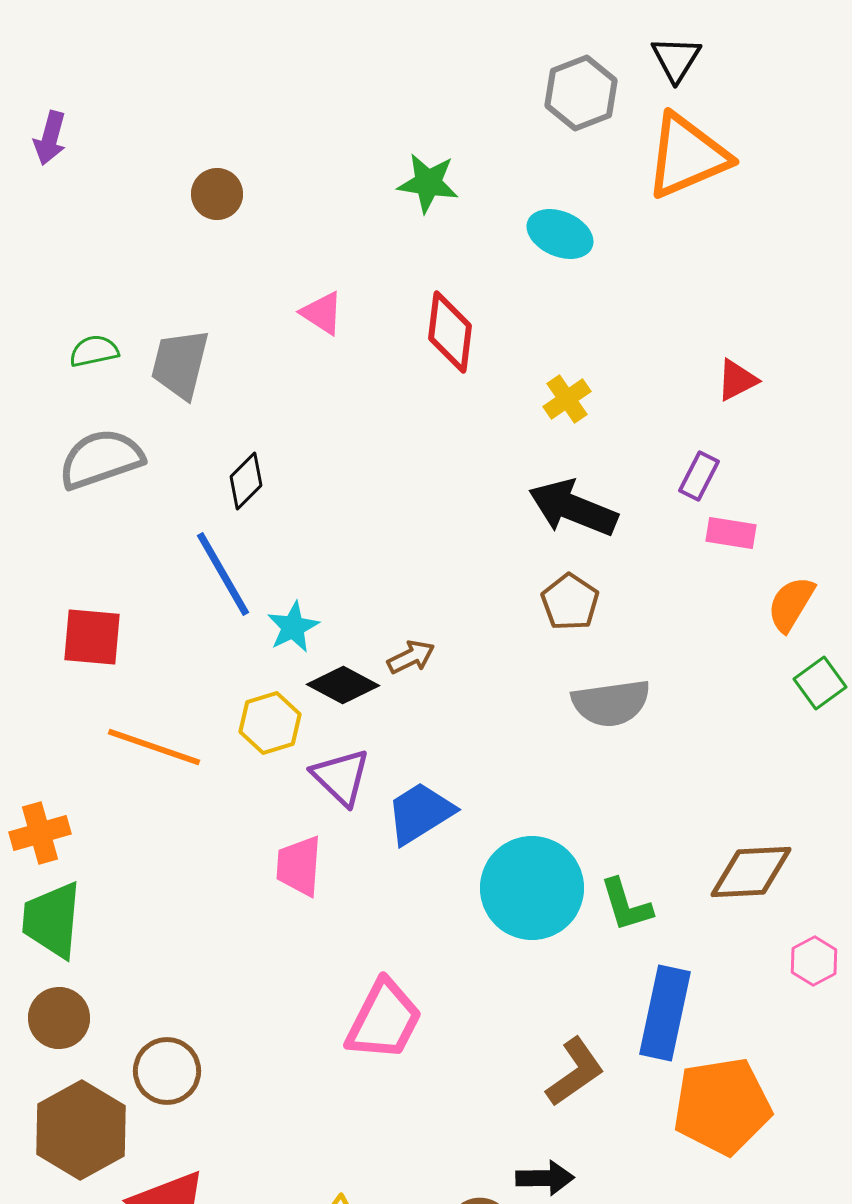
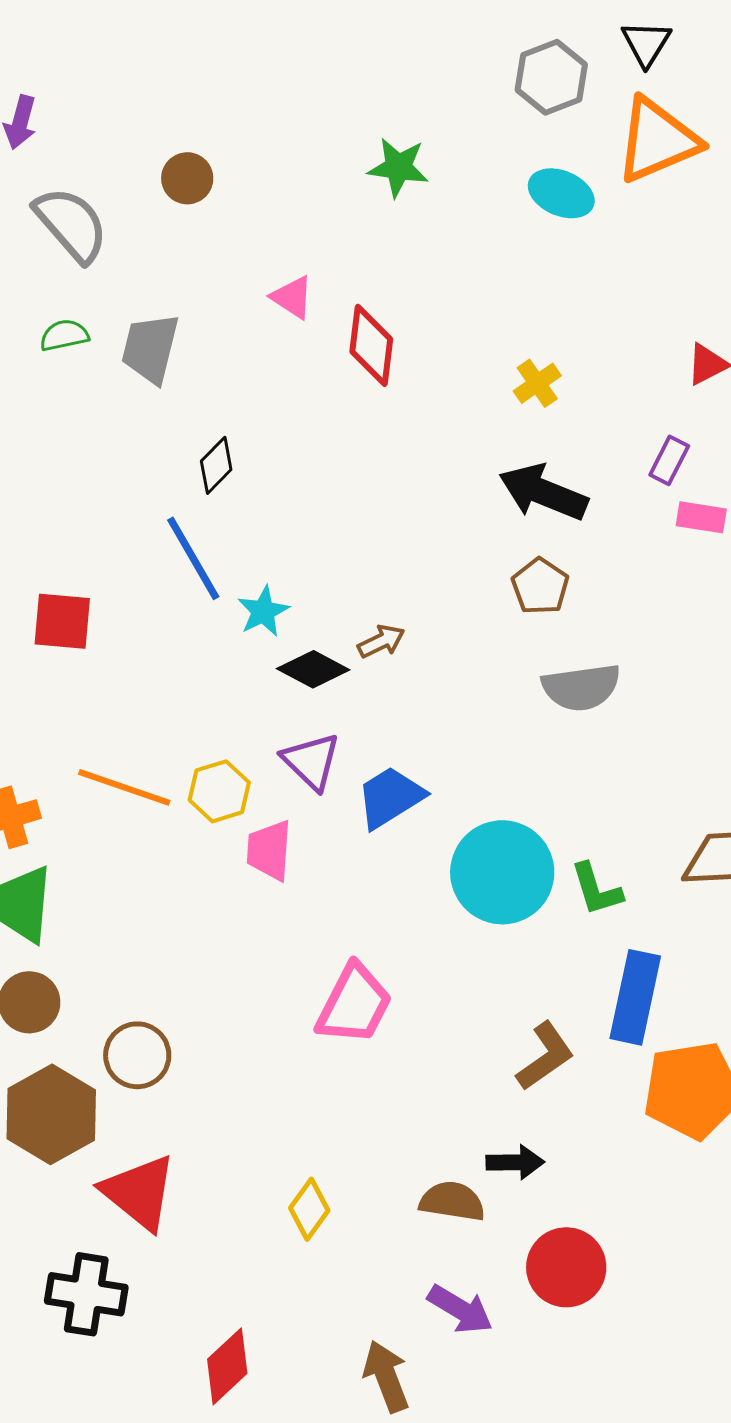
cyan ellipse: (560, 234) -> (561, 193), moved
red diamond: (450, 332) -> (371, 345), moved
gray semicircle: (101, 459) -> (71, 224), moved, turned 68
yellow hexagon: (270, 723) -> (219, 791), moved
orange line: (154, 747) -> (124, 787), moved

